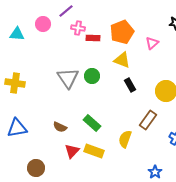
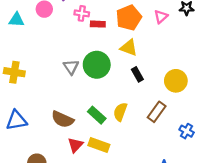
pink triangle: (152, 43) -> (161, 17), moved
green circle: (92, 76) -> (97, 65), size x1.6
gray triangle: (68, 78) -> (71, 67), size x0.7
brown semicircle: (60, 127) -> (62, 119), size x1.5
yellow semicircle: (125, 139) -> (120, 112), moved

